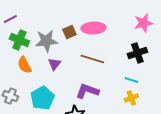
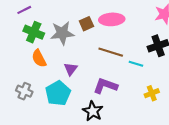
purple triangle: (54, 64) -> (71, 69), moved
cyan line: (131, 80) -> (136, 64), moved

